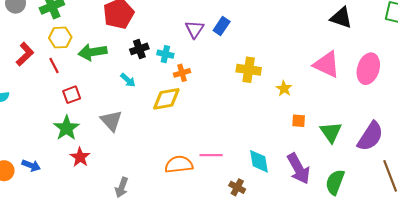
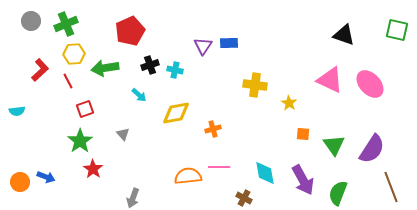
blue rectangle: (222, 26) -> (229, 43), turned 54
pink ellipse: (368, 69) -> (370, 84), turned -60
orange cross: (182, 73) -> (213, 129), moved
gray triangle: (111, 121) -> (123, 134), size x0.6

